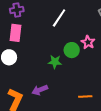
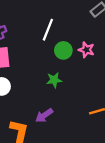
green circle: (72, 50) -> (63, 50), moved

